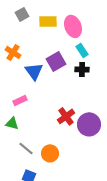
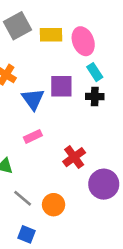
gray square: (22, 14) -> (18, 26), size x1.5
purple square: (56, 61) -> (61, 86), turned 30
pink rectangle: (20, 100) -> (33, 136), moved
purple circle: (89, 124) -> (104, 184), moved

